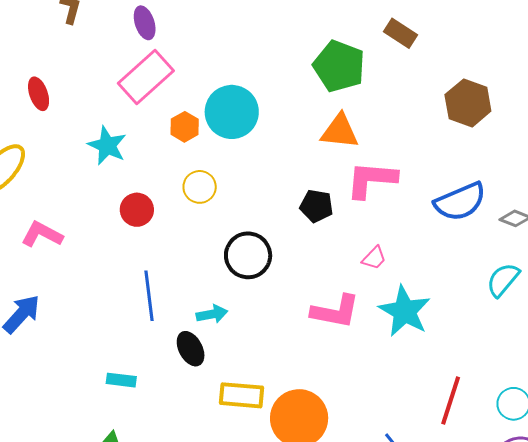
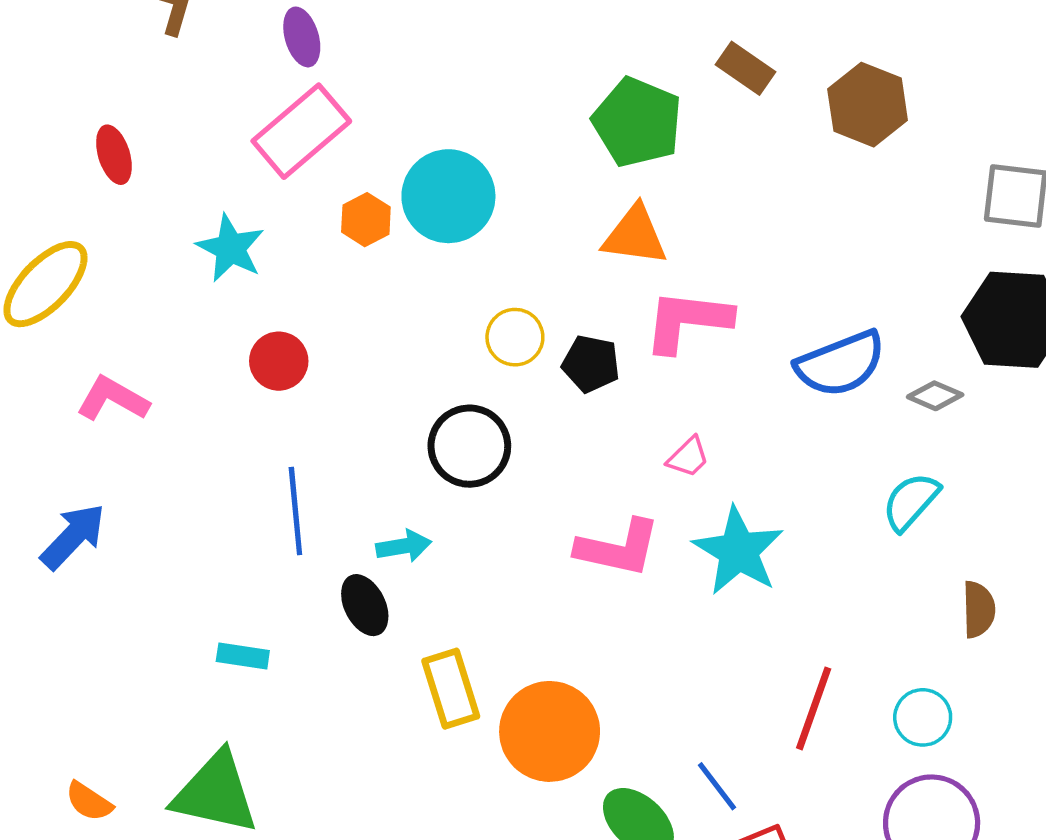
brown hexagon: (468, 103) -> (868, 105), moved
yellow circle: (200, 187) -> (515, 337), moved
yellow rectangle: (241, 395) -> (451, 689), turned 66

